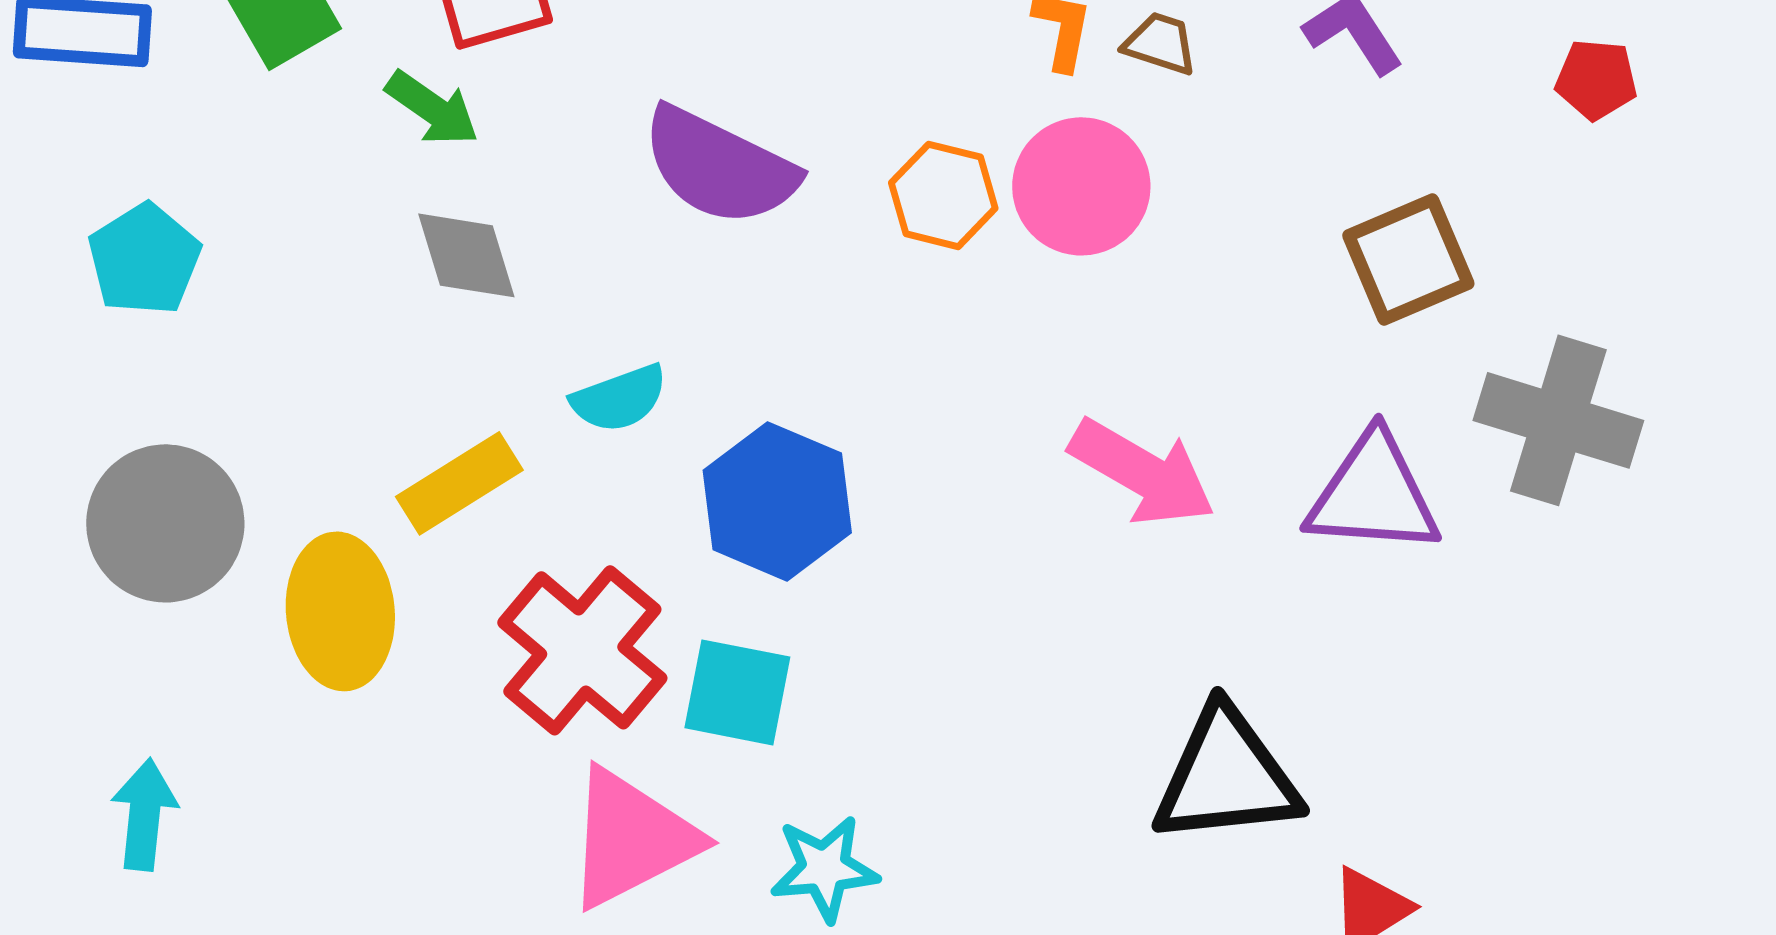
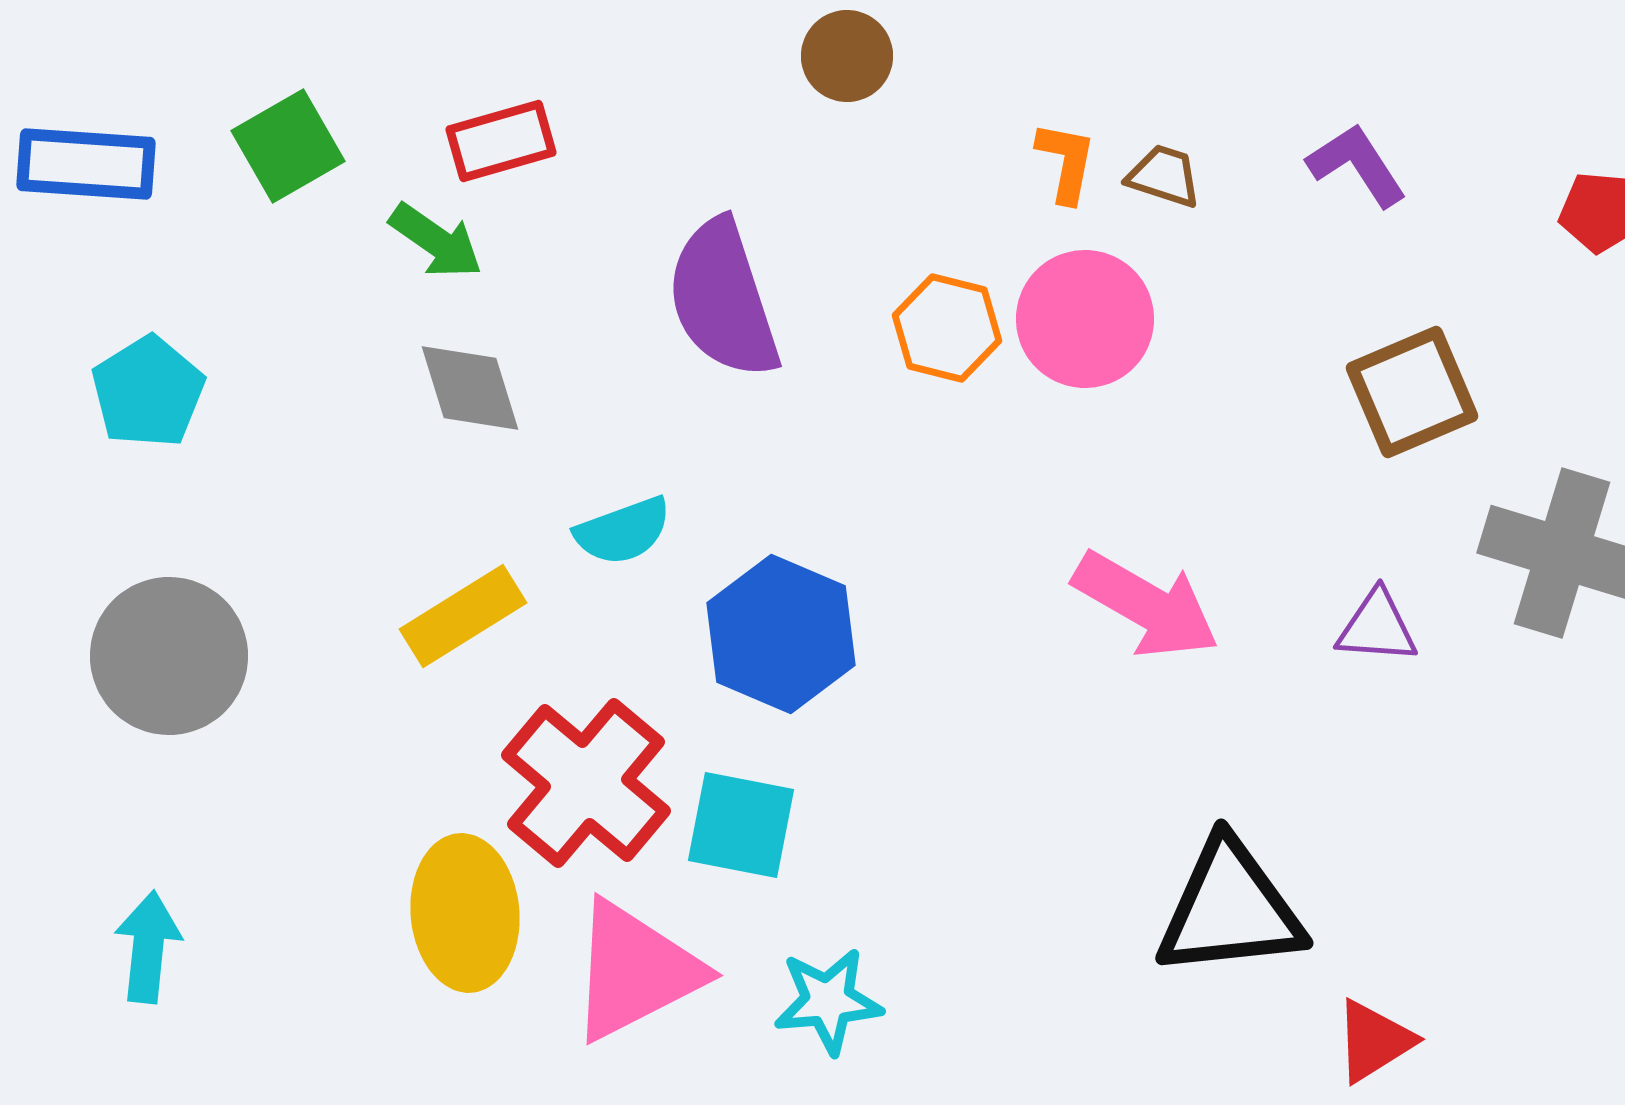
purple semicircle: (719, 166) -> (723, 299), turned 46
purple triangle: (1373, 494) -> (1377, 627), size x0.6
yellow ellipse: (340, 611) -> (465, 913), moved

